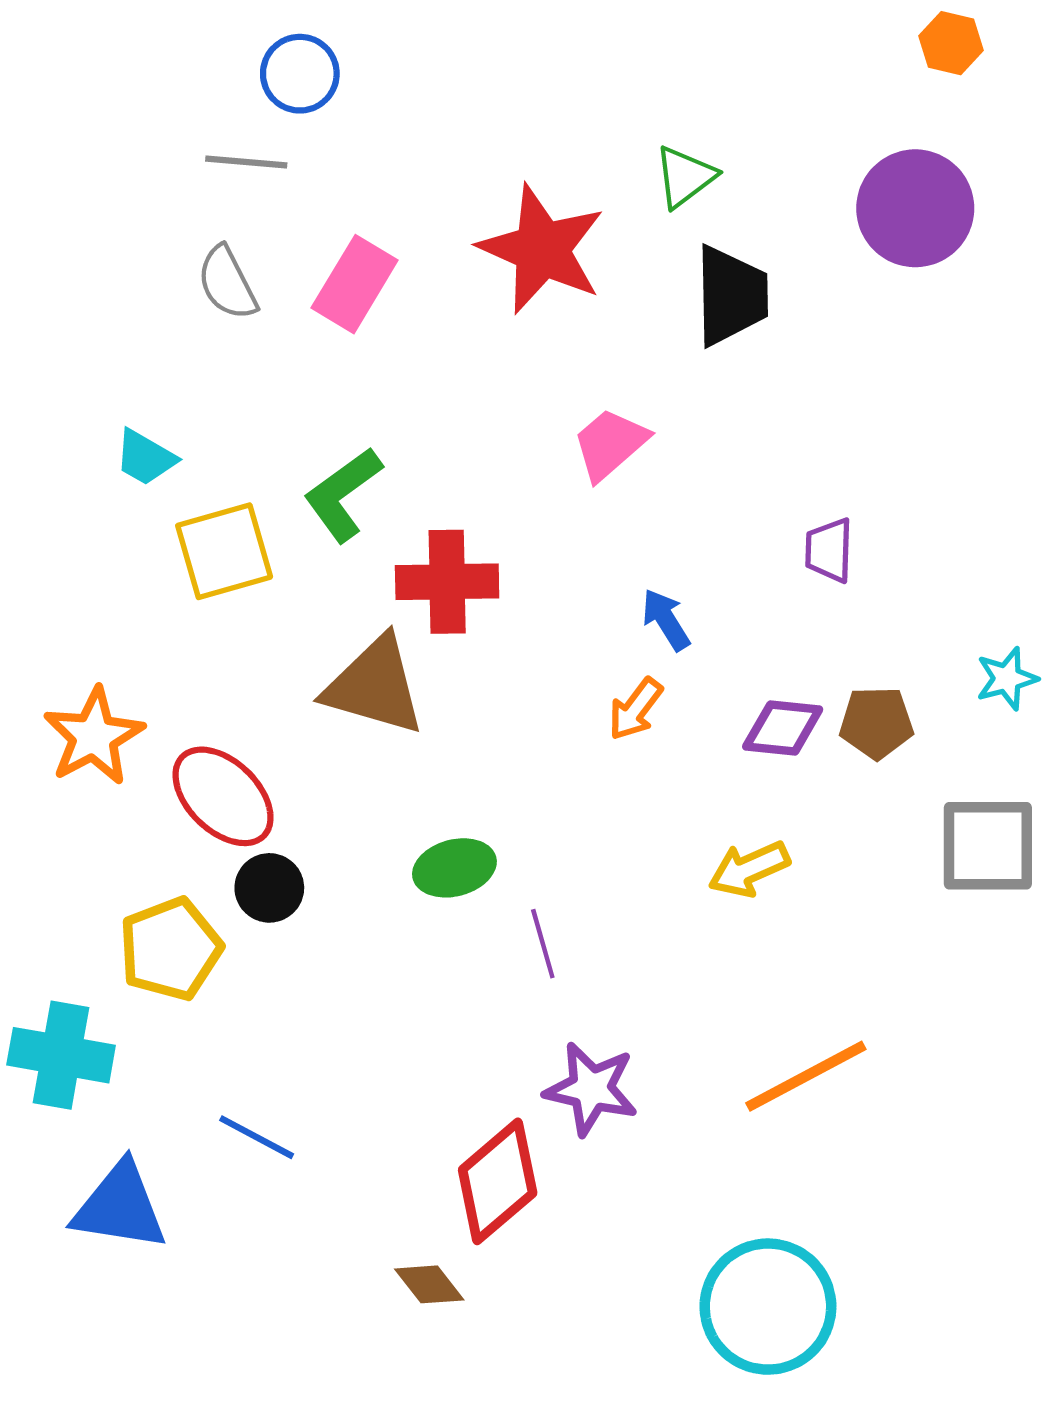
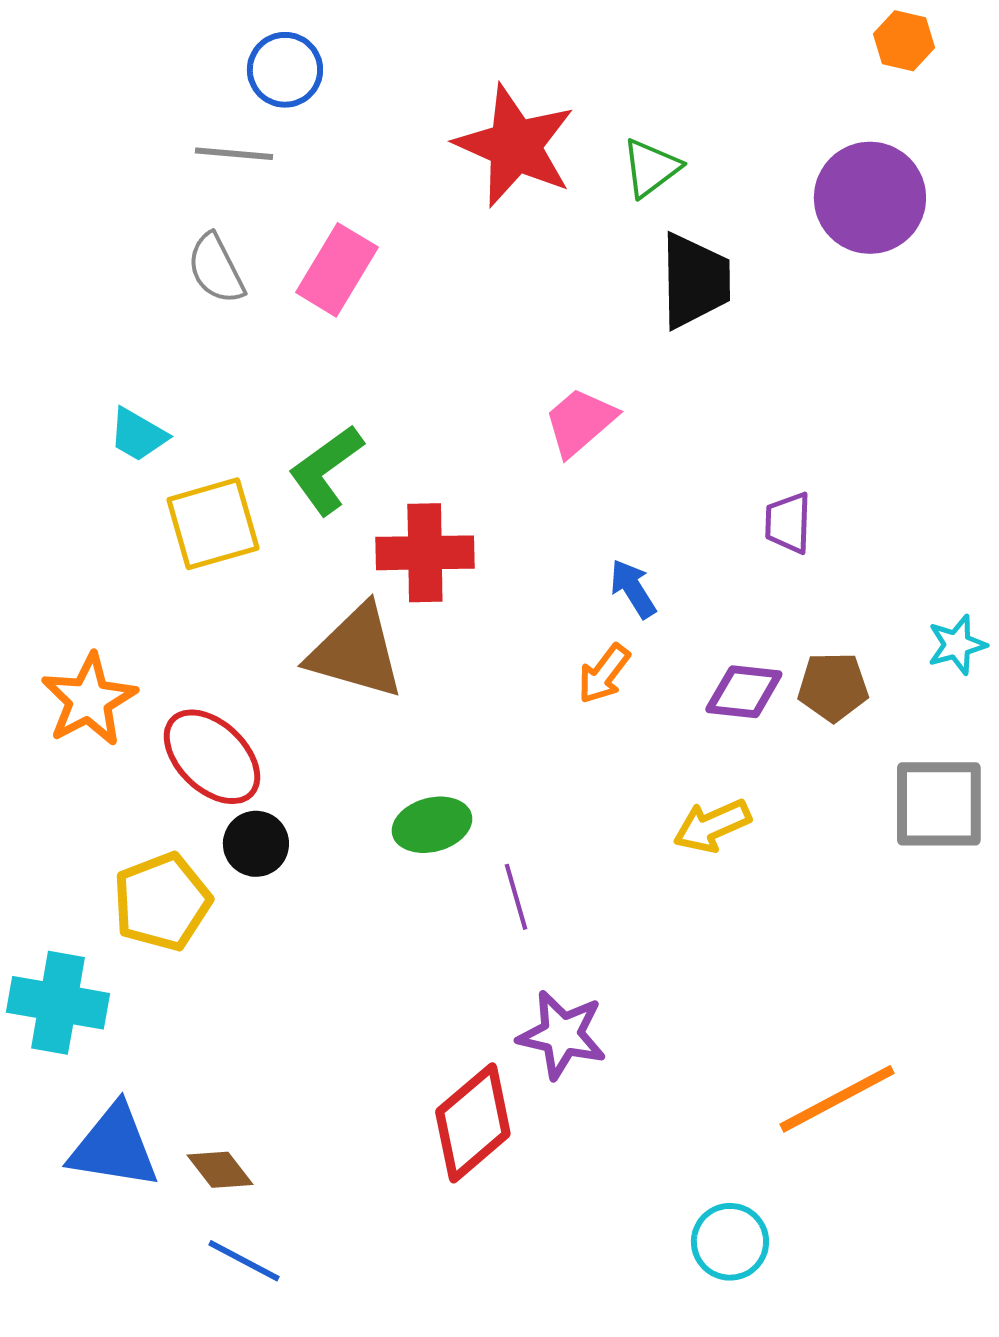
red star: (542, 249) -> (515, 146), moved
orange line: (806, 1076) -> (837, 1099), moved
blue line: (257, 1137) -> (244, 1261), moved
brown diamond: (429, 1284) -> (220, 1170), moved
cyan circle: (768, 1307) -> (730, 1242), size x0.6

